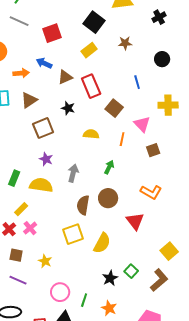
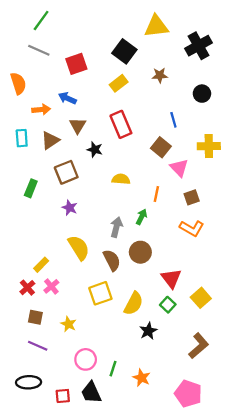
black cross: (159, 17) -> (199, 46), size x1.6
brown triangle: (65, 77) -> (78, 126), moved, turned -35
brown square: (114, 108) -> (161, 147), moved
orange line: (122, 139) -> (156, 194), moved
gray arrow: (73, 173) -> (116, 227), moved
green rectangle: (14, 178) -> (31, 188), moved
yellow semicircle: (41, 185) -> (79, 248), moved, turned 50
orange L-shape: (151, 192) -> (192, 228), moved
brown semicircle: (83, 205) -> (112, 260), turned 144
yellow square: (169, 251) -> (201, 298), moved
green square: (131, 271) -> (168, 305), moved
black star: (110, 278) -> (148, 331), moved

